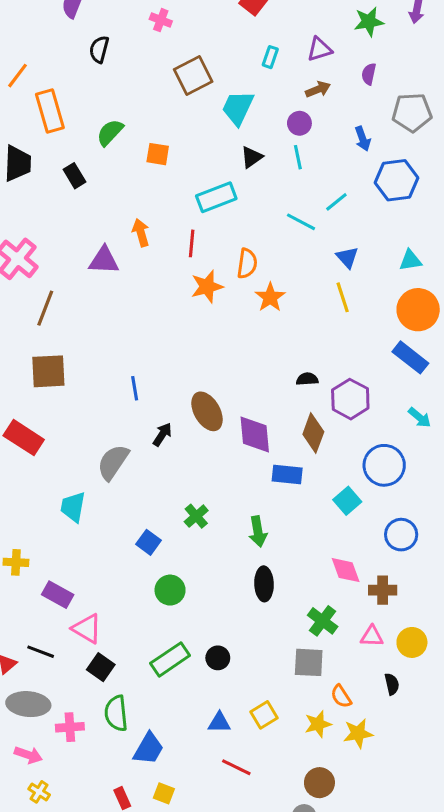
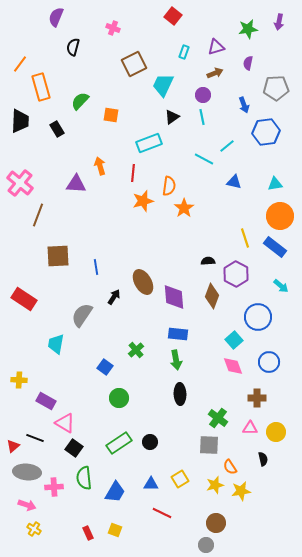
blue triangle: (347, 257) -> (234, 182), turned -35
yellow line: (343, 297) -> (245, 238), moved
brown square: (48, 371) -> (58, 256), moved
blue rectangle: (287, 475) -> (178, 334), moved
pink diamond: (346, 570) -> (233, 366), moved
blue trapezoid: (148, 749) -> (115, 492), moved

